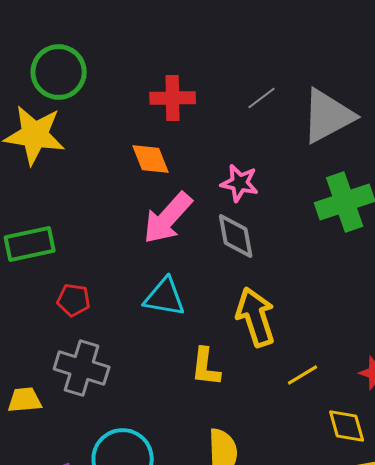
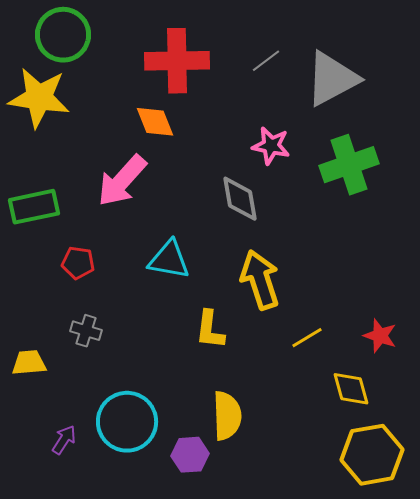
red cross: (173, 98) -> (177, 61), size x1.4
pink star: (240, 183) -> (271, 146), moved
pink arrow: (168, 218) -> (122, 181), moved
gray cross: (82, 368) -> (86, 331), size x0.6

